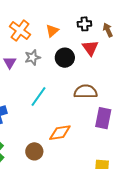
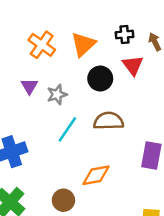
orange triangle: (52, 31) -> (83, 44), size x1.5
gray star: (33, 57) -> (57, 94), moved
brown semicircle: (86, 92) -> (109, 121), moved

